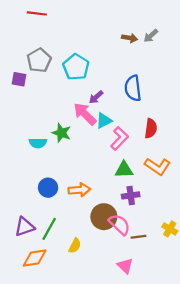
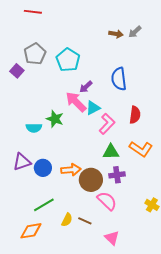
purple square: (19, 79) -> (17, 71), turned 32
brown circle: (104, 217) -> (91, 180), moved
purple triangle: (25, 227) -> (22, 162), moved
green line: (49, 229) -> (44, 205), turned 30
brown line: (138, 237) -> (85, 221), moved, turned 32

